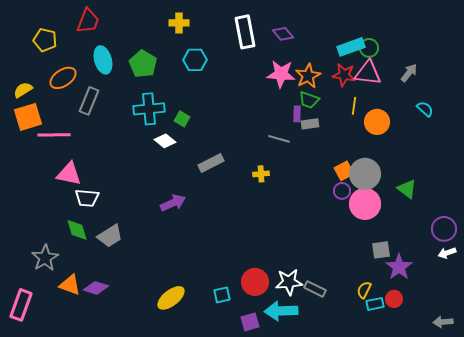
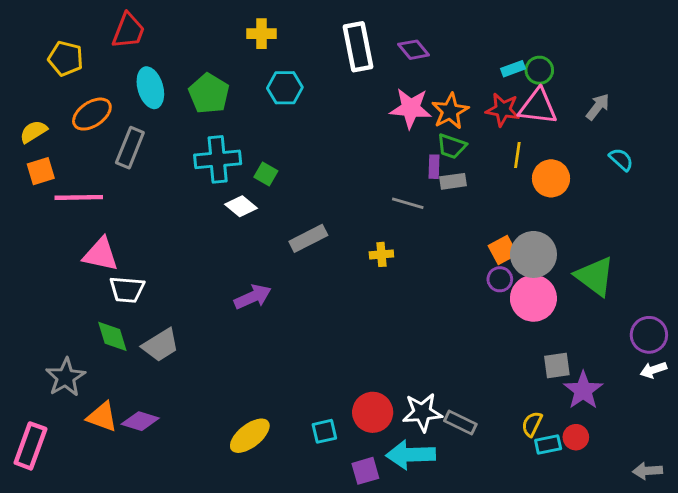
cyan rectangle: (351, 47) -> (513, 69), size x0.6
orange square: (28, 117) -> (41, 171), size x0.7
green triangle: (407, 189) -> (595, 276), size x1.4

